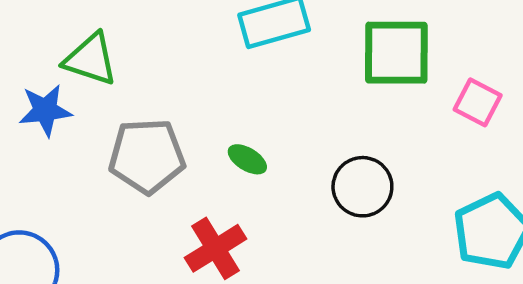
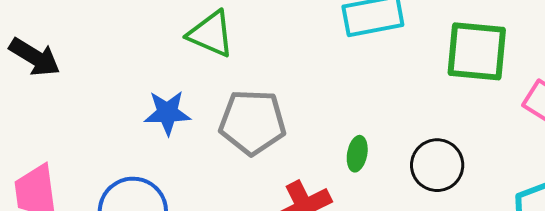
blue star: (45, 110) -> (167, 113), moved
green ellipse: (247, 159) -> (357, 154), moved, turned 64

